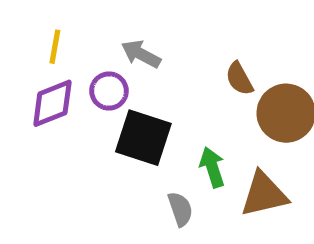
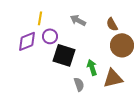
yellow line: (55, 47) -> (40, 18), moved
gray arrow: (141, 54) -> (78, 20), moved
brown semicircle: (239, 79) -> (112, 24), moved

